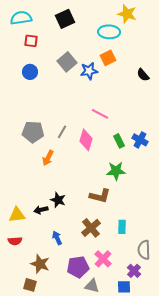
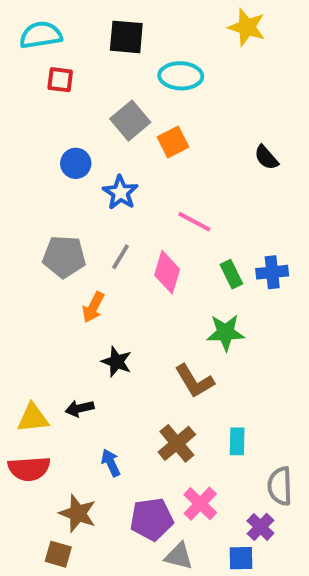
black square: (65, 19) -> (126, 37), turned 30
cyan ellipse: (109, 32) -> (181, 76), moved
orange square: (108, 58) -> (173, 142), moved
blue star: (89, 71) -> (120, 193), moved, turned -30
blue circle: (30, 72) -> (76, 163), moved
black semicircle: (143, 75) -> (266, 158), moved
blue cross: (140, 140) -> (272, 272), turned -35
brown L-shape: (100, 196) -> (194, 381), turned 45
black star: (58, 200) -> (117, 362), moved
red semicircle: (15, 241) -> (29, 469), size x1.5

